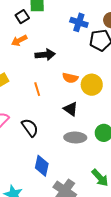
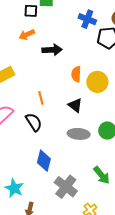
black square: (22, 17) -> (31, 11), turned 32
orange semicircle: (70, 78) -> (76, 74), turned 77
orange line: (37, 89) -> (41, 98), moved

